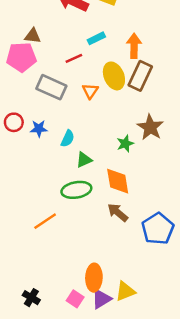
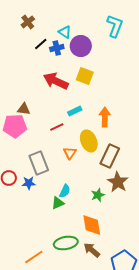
brown rectangle: (140, 76) -> (110, 156), moved
gray rectangle: (51, 87) -> (39, 163), moved, turned 45
cyan semicircle: (68, 139) -> (65, 191), moved
green triangle: (84, 160) -> (58, 203), moved
green ellipse: (76, 190) -> (66, 243), moved

